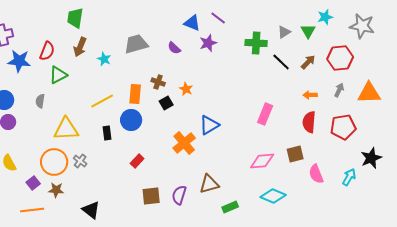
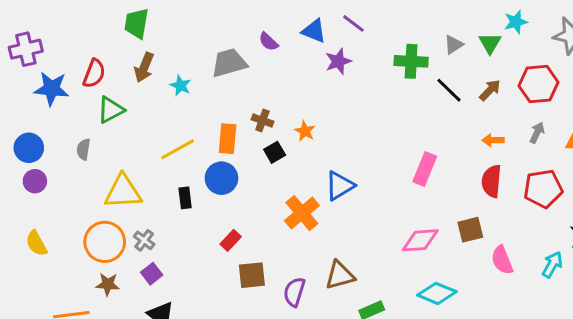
purple semicircle: (174, 48) -> (269, 42), moved
purple square: (33, 183) -> (152, 274), moved
brown square: (151, 196) -> (252, 275), moved

